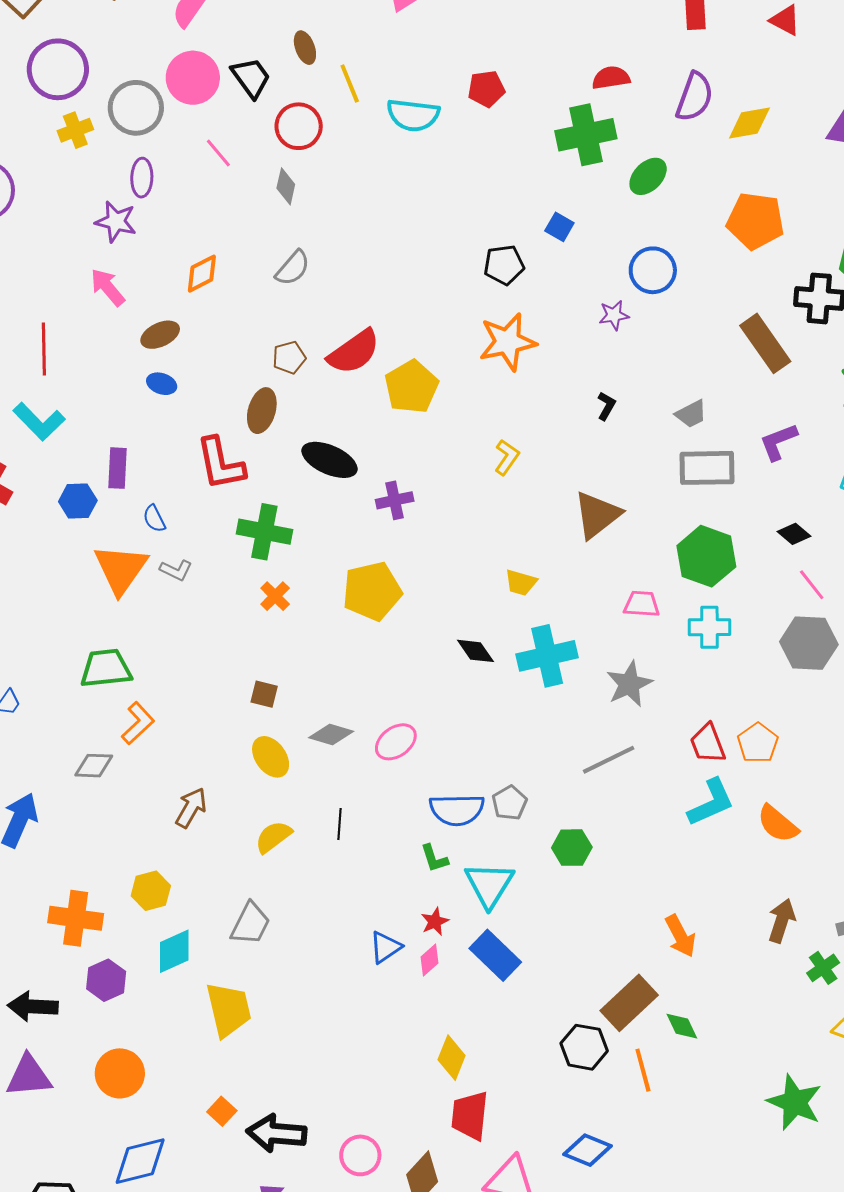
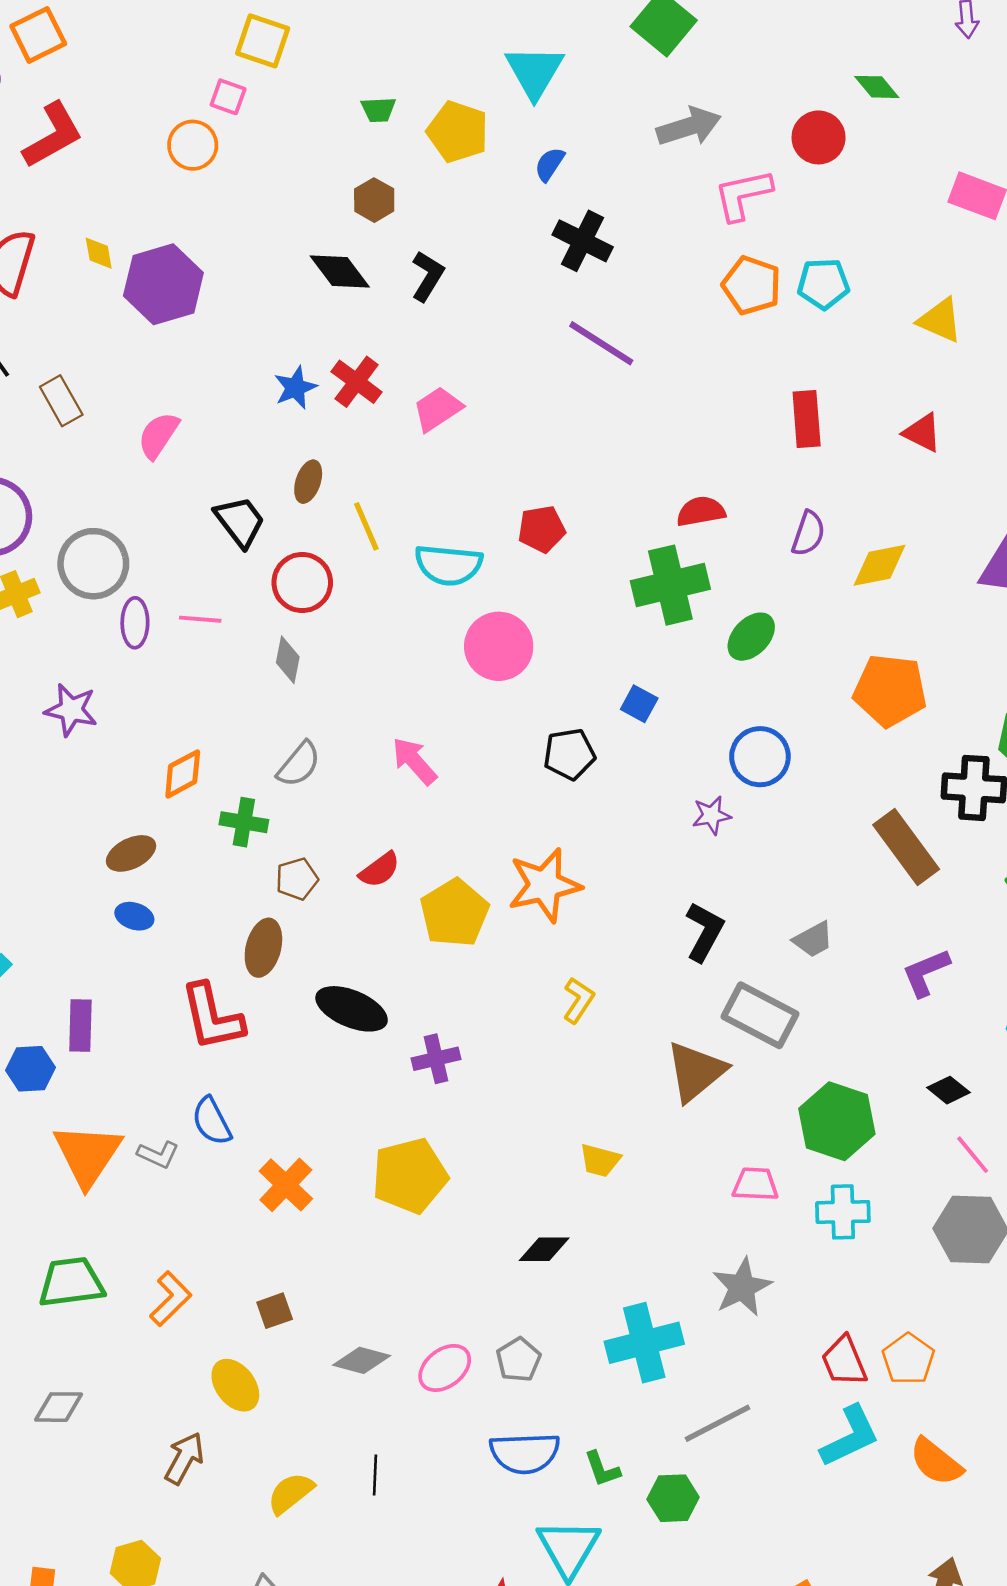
brown ellipse: (305, 48) -> (308, 482), turned 40
pink circle: (193, 78) -> (499, 646), moved
purple semicircle: (694, 97) -> (808, 533), size x0.7
pink line: (218, 153) -> (200, 619), turned -44
purple ellipse: (142, 178) -> (135, 623), moved
pink arrow: (108, 287) -> (414, 761), moved
orange star: (508, 342) -> (544, 885), moved
red semicircle: (354, 352) -> (380, 870), size x0.6
black L-shape: (606, 406) -> (704, 932), size x1.6
gray rectangle: (707, 468) -> (760, 1015), moved, turned 30
blue semicircle: (154, 519) -> (212, 1121), moved, size x1.4
green cross: (264, 532) -> (244, 822), moved, size x0.7
orange cross: (275, 596) -> (286, 1185), size x1.4
black diamond: (476, 651) -> (544, 1249), turned -54
cyan cross: (547, 656) -> (644, 1343), moved
brown square: (264, 694) -> (275, 1311), turned -32
orange L-shape: (138, 723) -> (171, 1299), moved
yellow ellipse: (271, 757) -> (235, 1385), moved
gray line: (609, 760) -> (717, 1423), moved
gray pentagon: (509, 803) -> (519, 1360), moved
green L-shape: (434, 858) -> (602, 1469), moved

